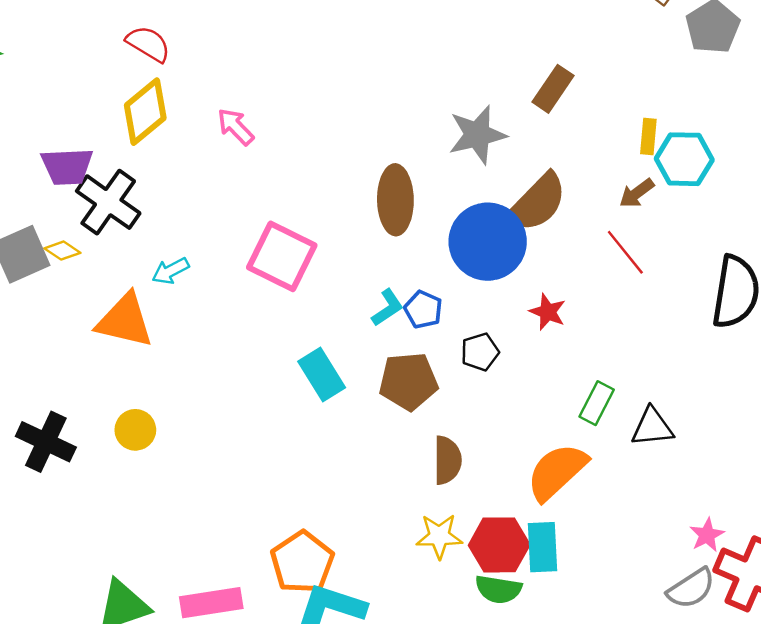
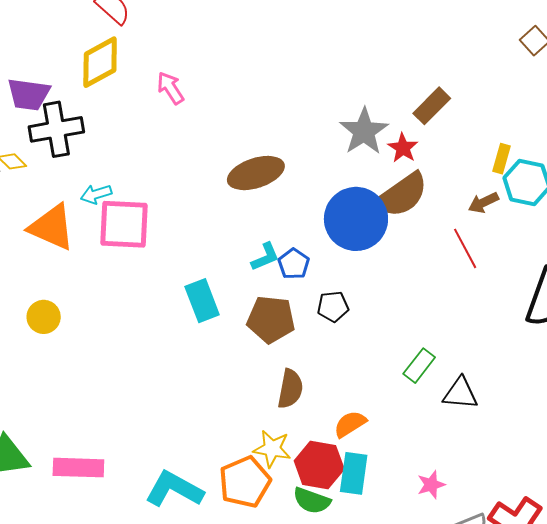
gray star: (477, 135) -> (364, 131), turned -30
brown ellipse: (395, 200) -> (256, 173), moved, turned 62
black cross: (108, 202) -> (56, 129), turned 34
pink square: (282, 256) -> (124, 224), moved, turned -34
red star: (548, 312) -> (403, 148), moved
orange semicircle: (557, 472) -> (350, 424), moved, size x0.6
pink star: (707, 535) -> (431, 485), moved
orange pentagon: (302, 562) -> (245, 482), moved

